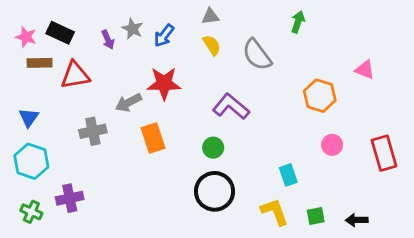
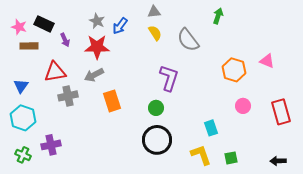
purple arrow: (108, 40) -> (65, 40), moved
pink triangle: (365, 70) -> (267, 61), moved
red triangle: (75, 75) -> (55, 72), moved
red star: (164, 83) -> (97, 47), moved
purple L-shape: (231, 107) -> (169, 78), turned 68
black arrow: (357, 220) -> (278, 161), moved

